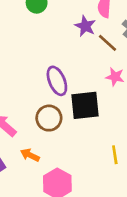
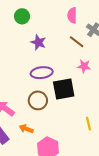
purple star: (85, 26) -> (38, 42), moved
purple ellipse: (57, 81) -> (42, 73), turned -70

